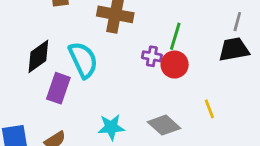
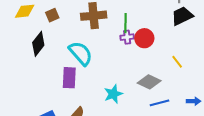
green line: (175, 36) -> (126, 23), moved
black diamond: (38, 56) -> (38, 44), moved

